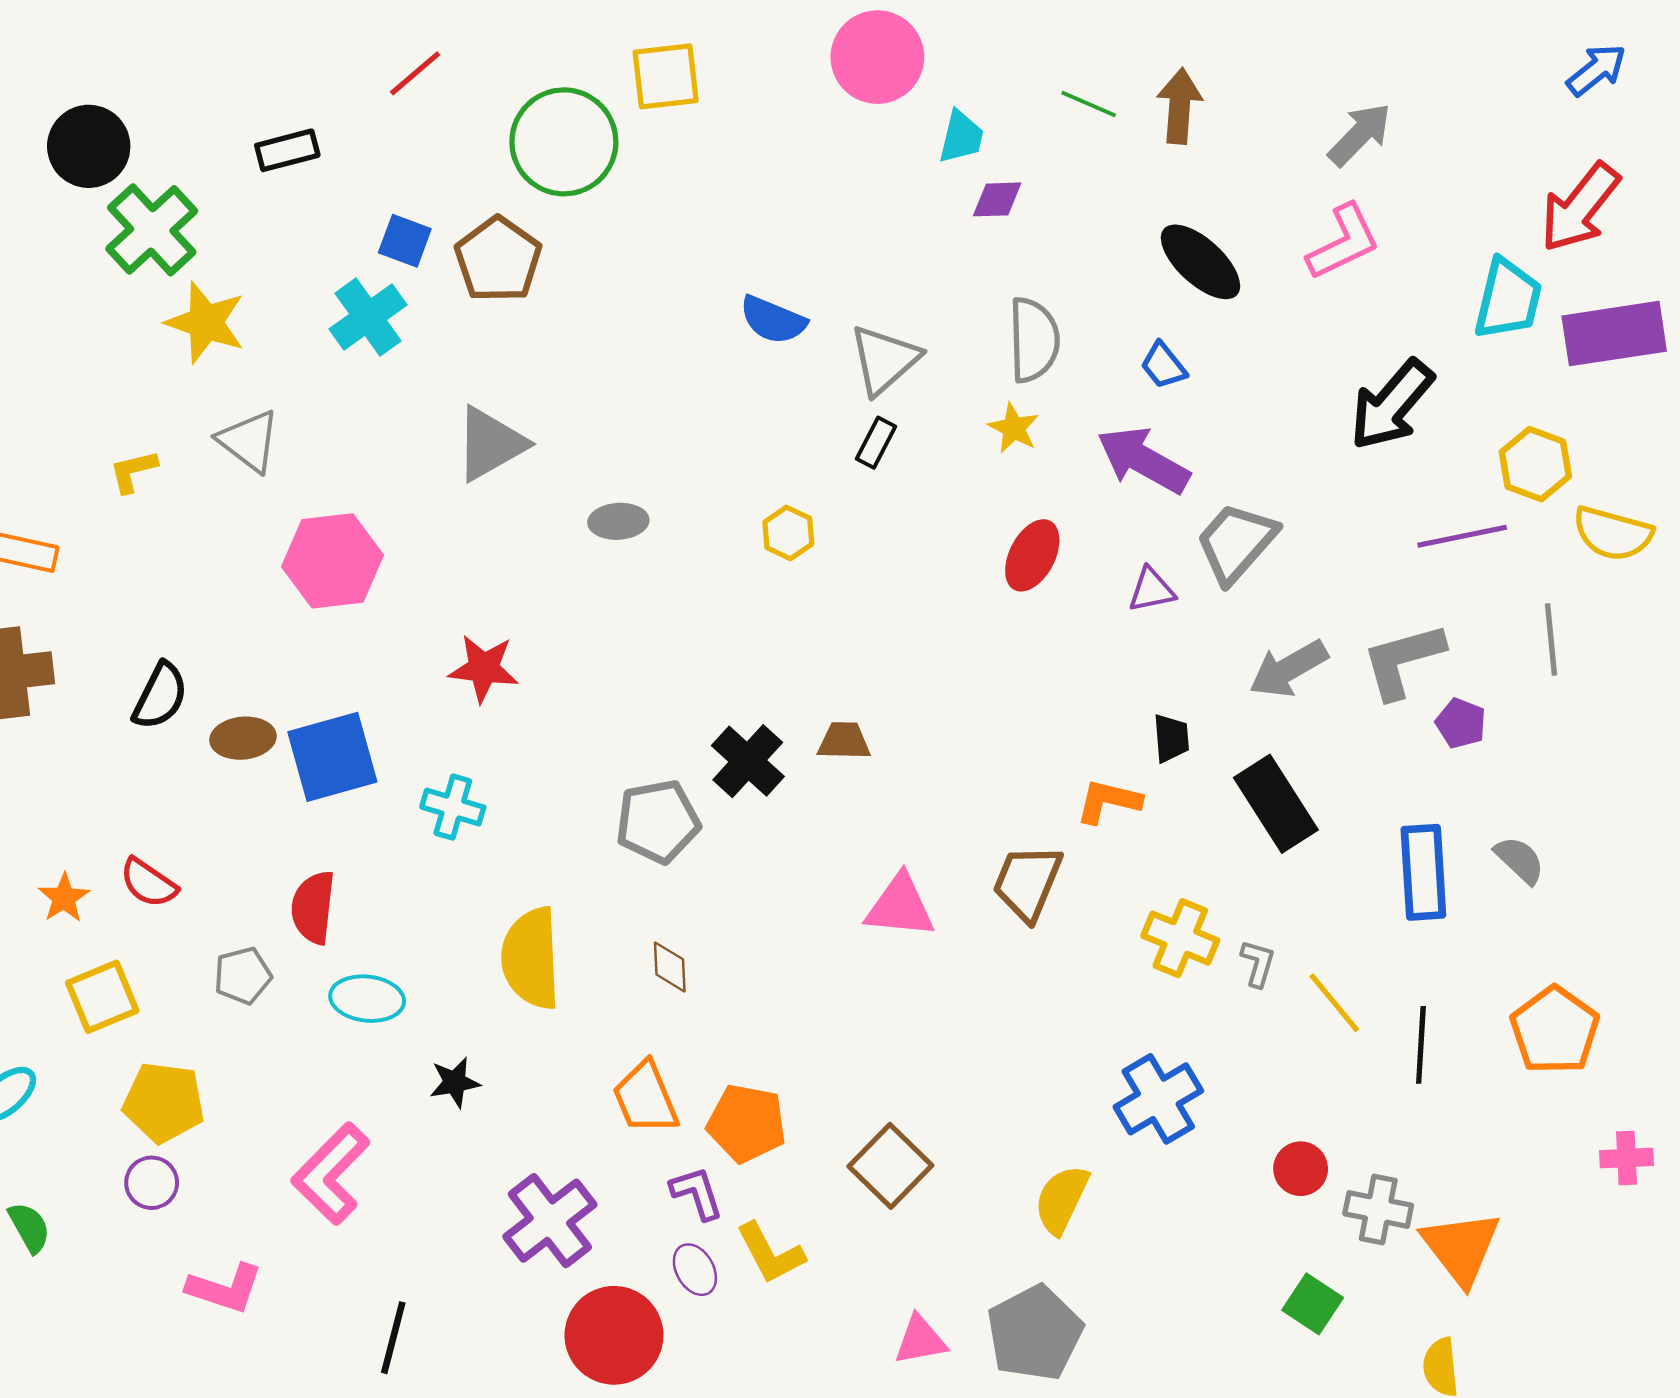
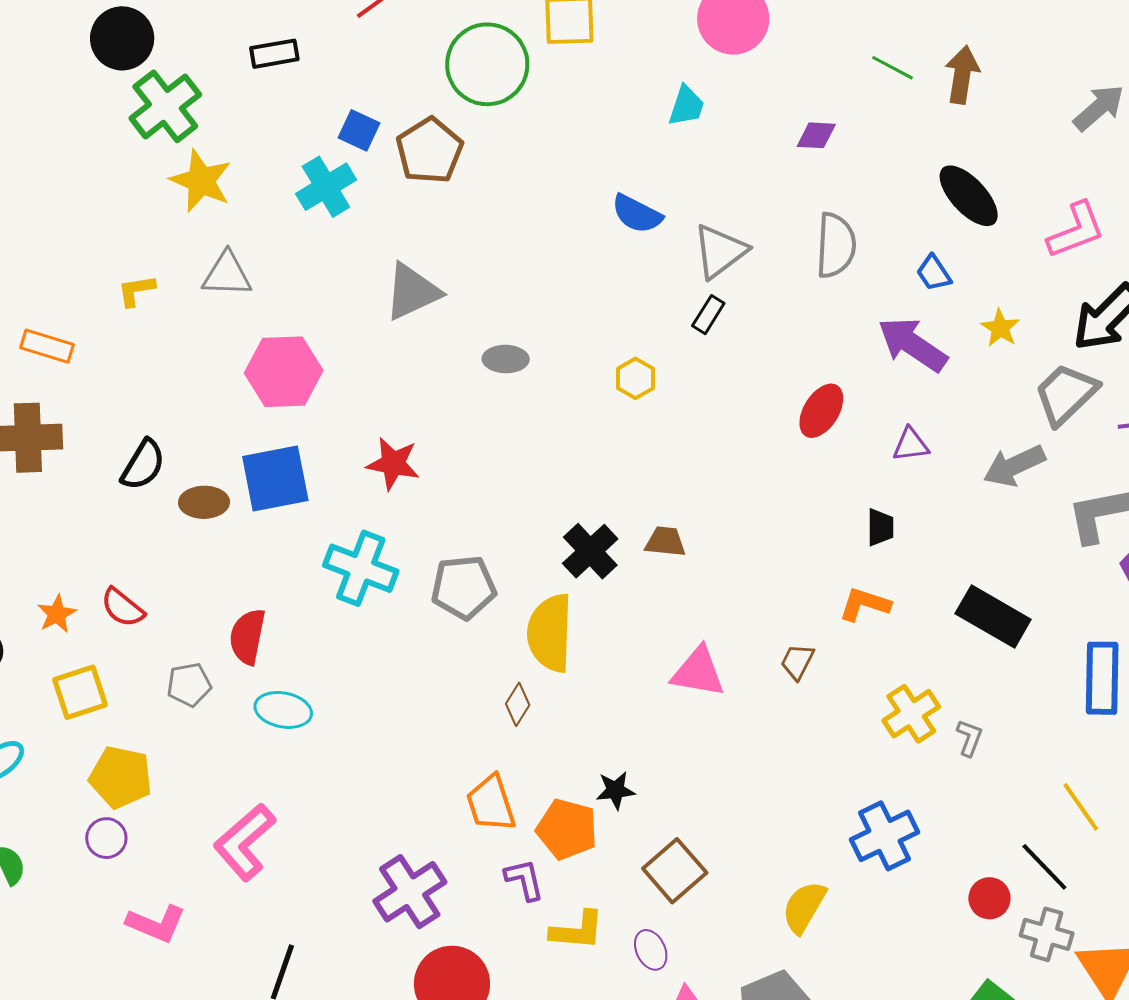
cyan trapezoid: (961, 137) -> (686, 106), moved
pink L-shape: (1343, 242) -> (1076, 230), moved
yellow star: (1014, 428) -> (1000, 328), moved
gray triangle: (249, 441) -> (227, 274), turned -40
gray trapezoid: (1236, 543) -> (1066, 394), moved
gray arrow: (1289, 669) -> (1014, 466), moved
black trapezoid: (1171, 738) -> (880, 527), moved
blue square: (332, 757) -> (275, 478), moved
black rectangle: (1276, 804) -> (993, 616), turned -32
cyan cross: (453, 807) -> (361, 568), size x1.5
gray pentagon: (658, 822) -> (464, 587), moved
brown trapezoid: (1027, 883) -> (797, 662), size x0.6
yellow cross: (1180, 938) -> (911, 714), turned 30
yellow semicircle: (531, 958) -> (550, 633), moved
brown diamond: (670, 967) -> (518, 704), turned 30
yellow line: (1334, 1003) -> (1081, 807), moved
black line: (1421, 1045) -> (1044, 867), moved, turned -52
black star: (455, 1082) -> (615, 790), moved
yellow L-shape: (770, 1253) -> (577, 930), turned -62
purple ellipse: (695, 1270) -> (651, 950), moved

